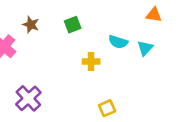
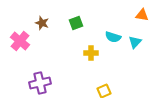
purple cross: (28, 98) -> (40, 83), turned 30

